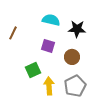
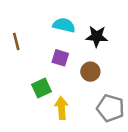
brown line: (13, 33) -> (16, 41), turned -40
gray pentagon: (75, 86) -> (110, 108), moved, turned -30

